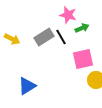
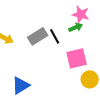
pink star: (68, 15) -> (81, 14), moved

